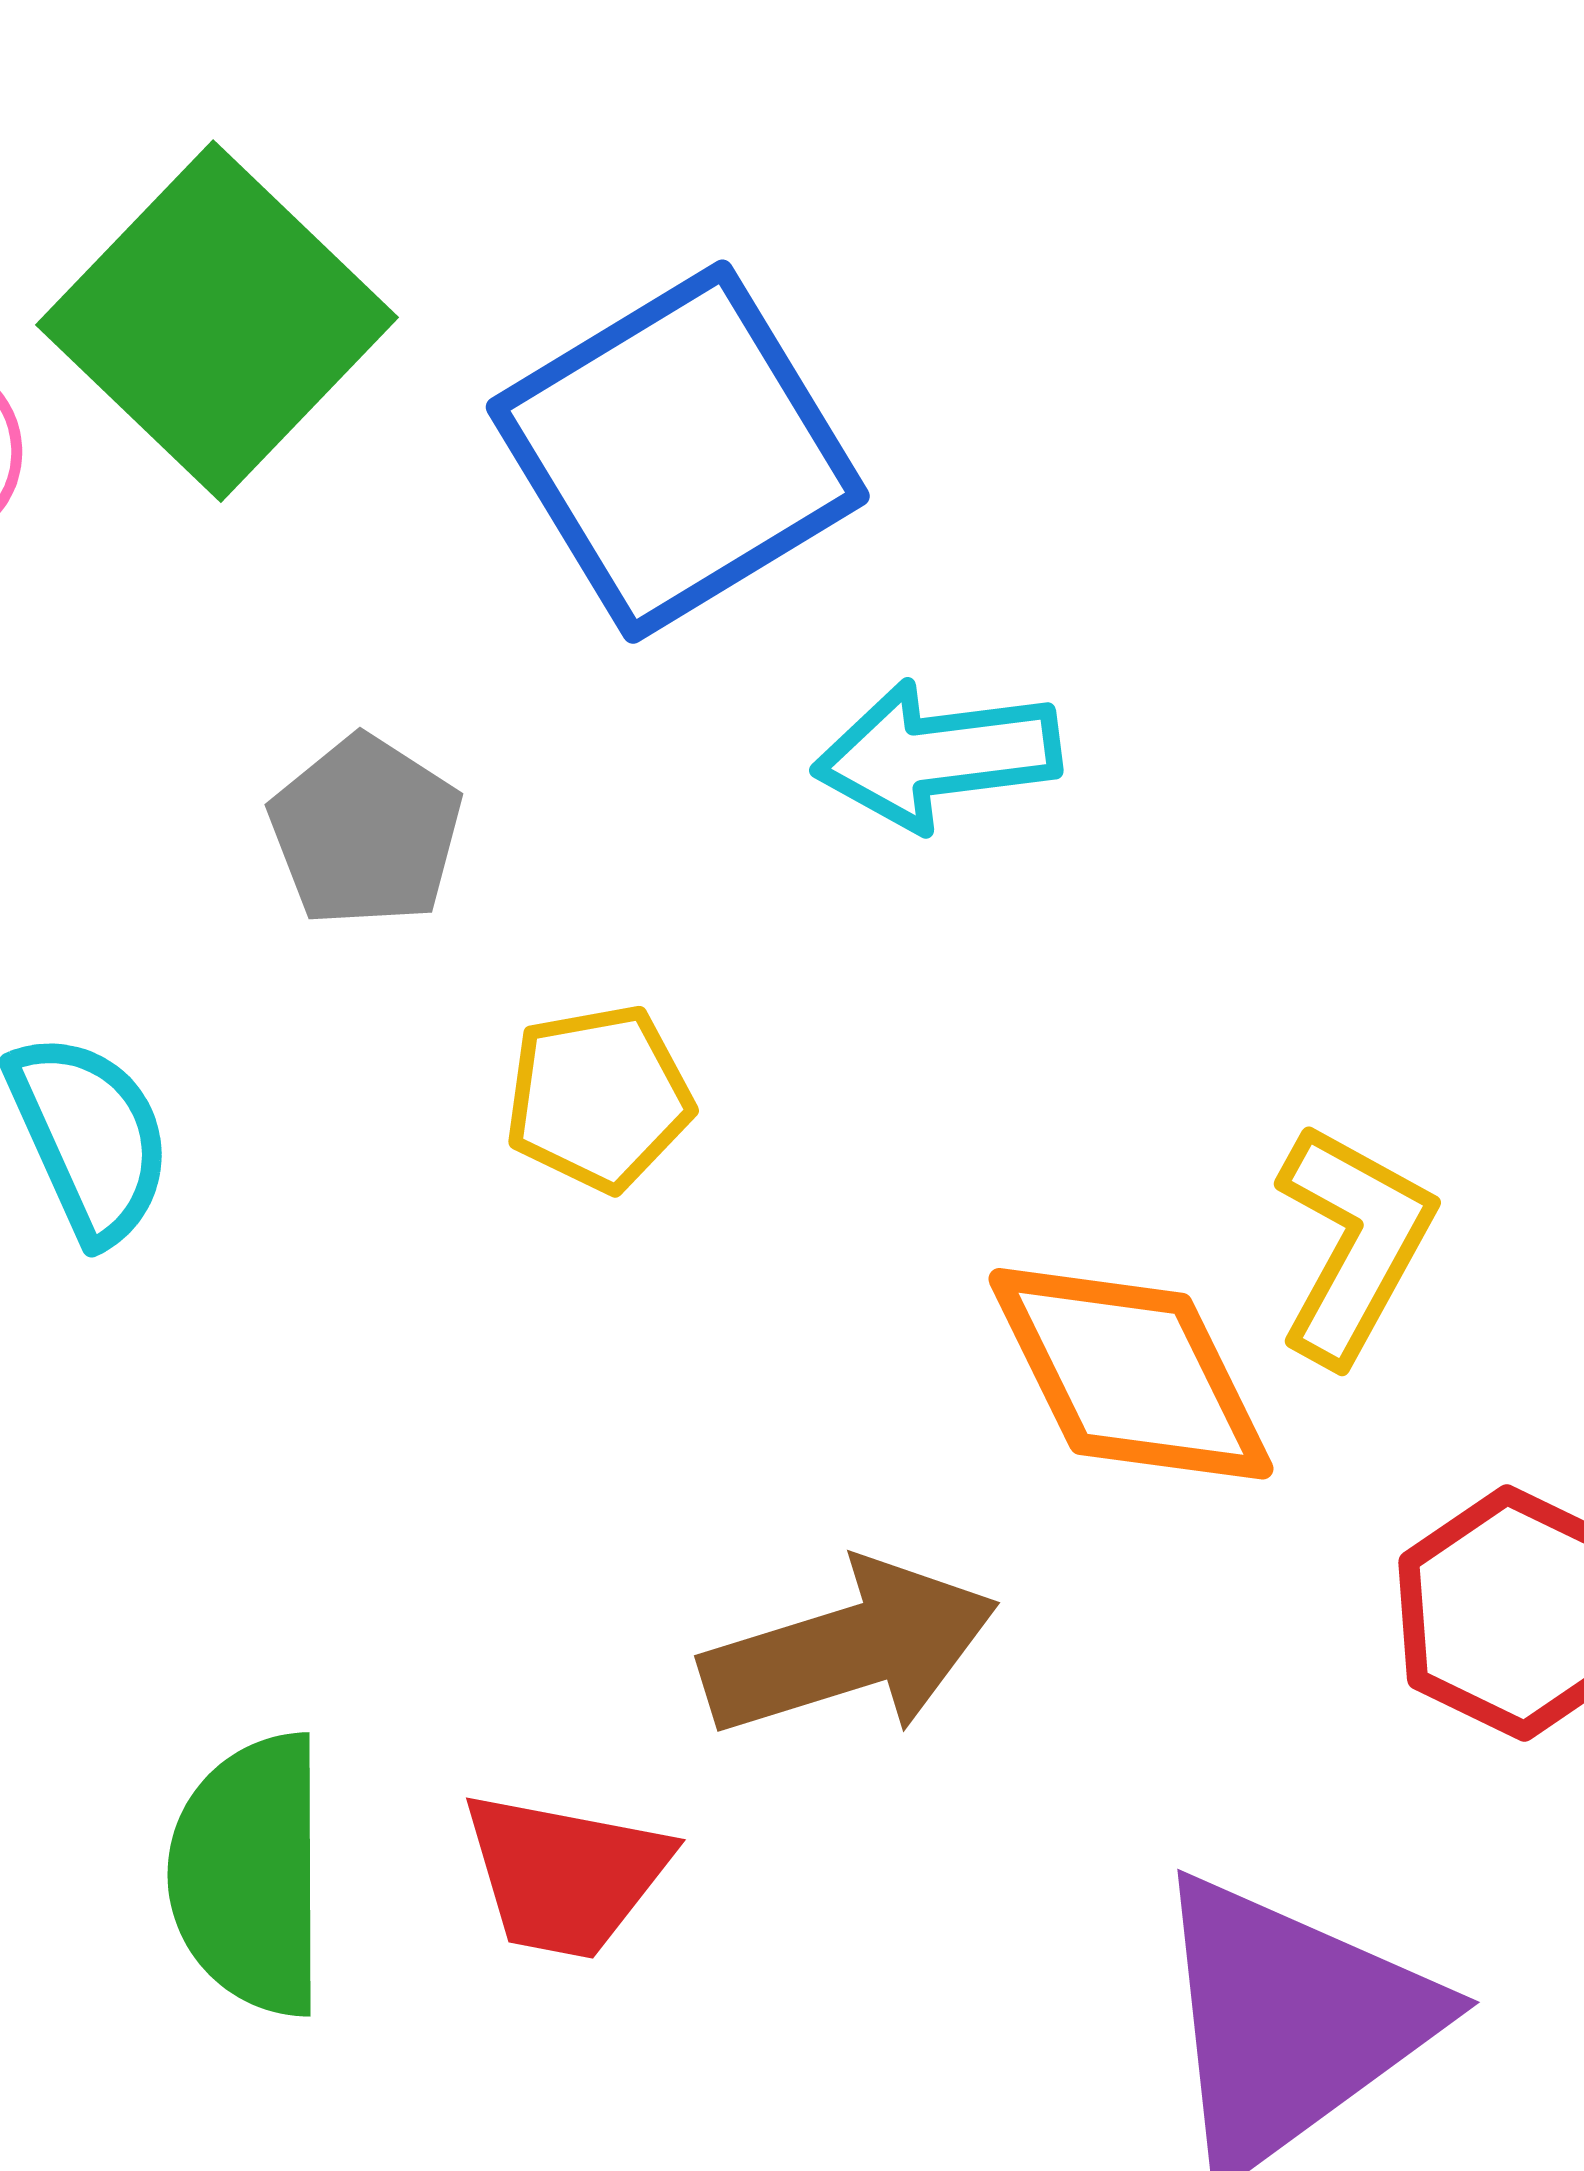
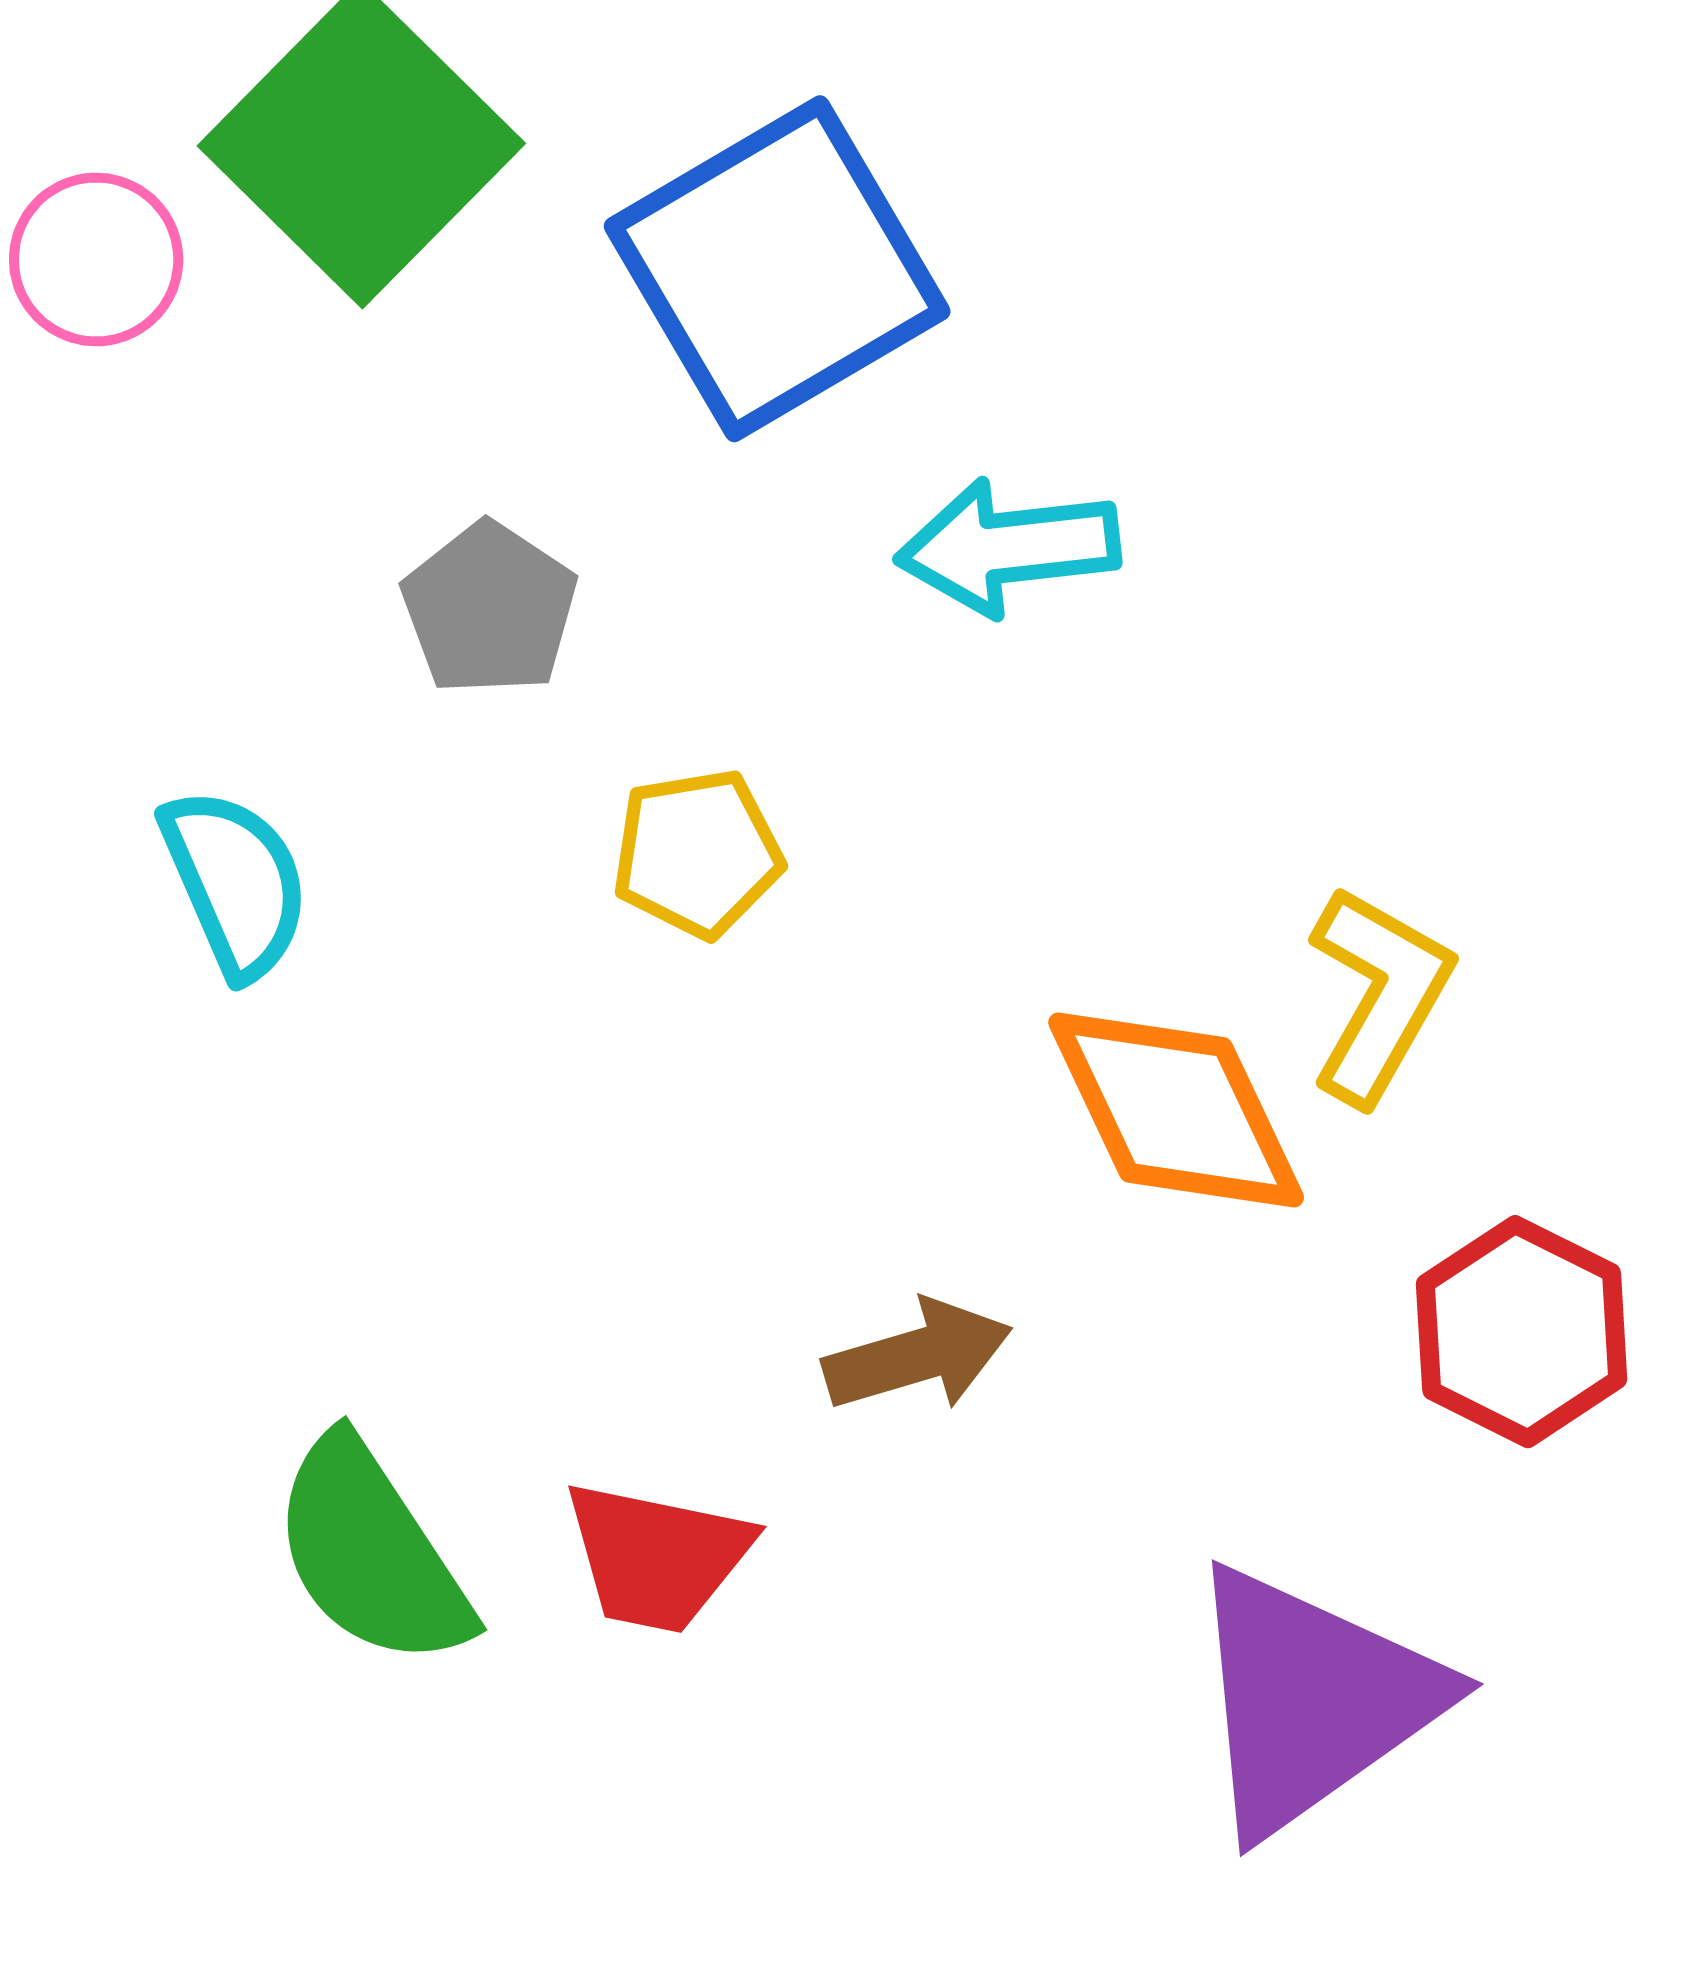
brown arrow: (850, 1649) -> (918, 1356), size x0.7
green semicircle: (250, 1875) -> (371, 1553), turned -34

